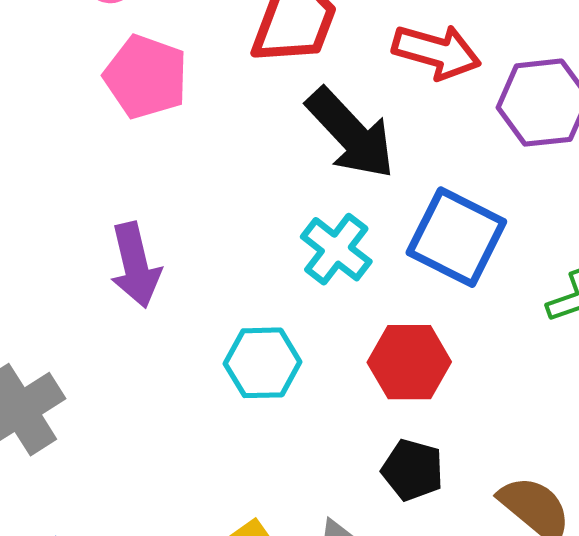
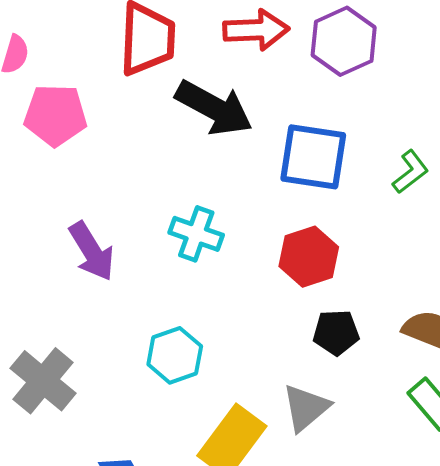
cyan cross: (336, 249) -> (196, 234), moved
cyan hexagon: (263, 363) -> (175, 355), moved

